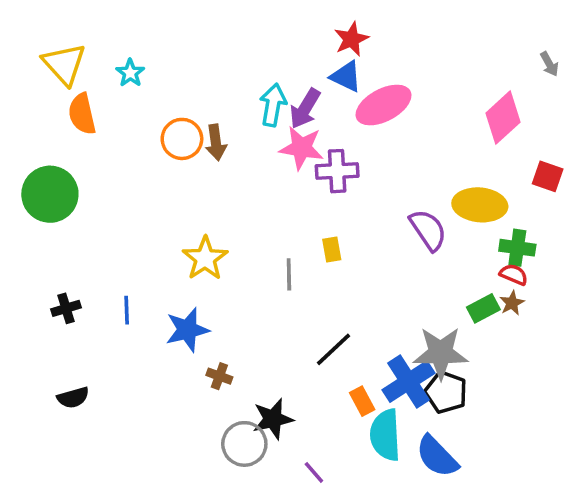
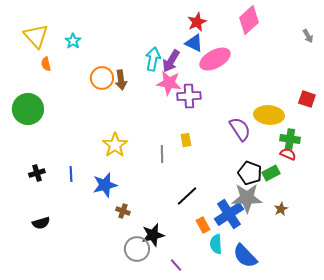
orange semicircle: (82, 114) -> (46, 64), size x0.6
pink diamond: (503, 118) -> (249, 20), moved
brown star: (512, 303) -> (281, 209), moved
black pentagon: (446, 392) -> (250, 173), moved
cyan semicircle: (385, 435) -> (216, 244), size x0.7

